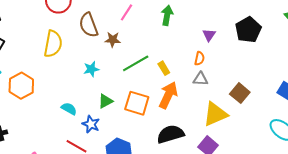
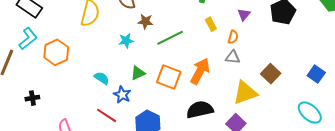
brown star: (113, 40) -> (145, 21), moved
yellow rectangle: (164, 68) -> (211, 24), moved

